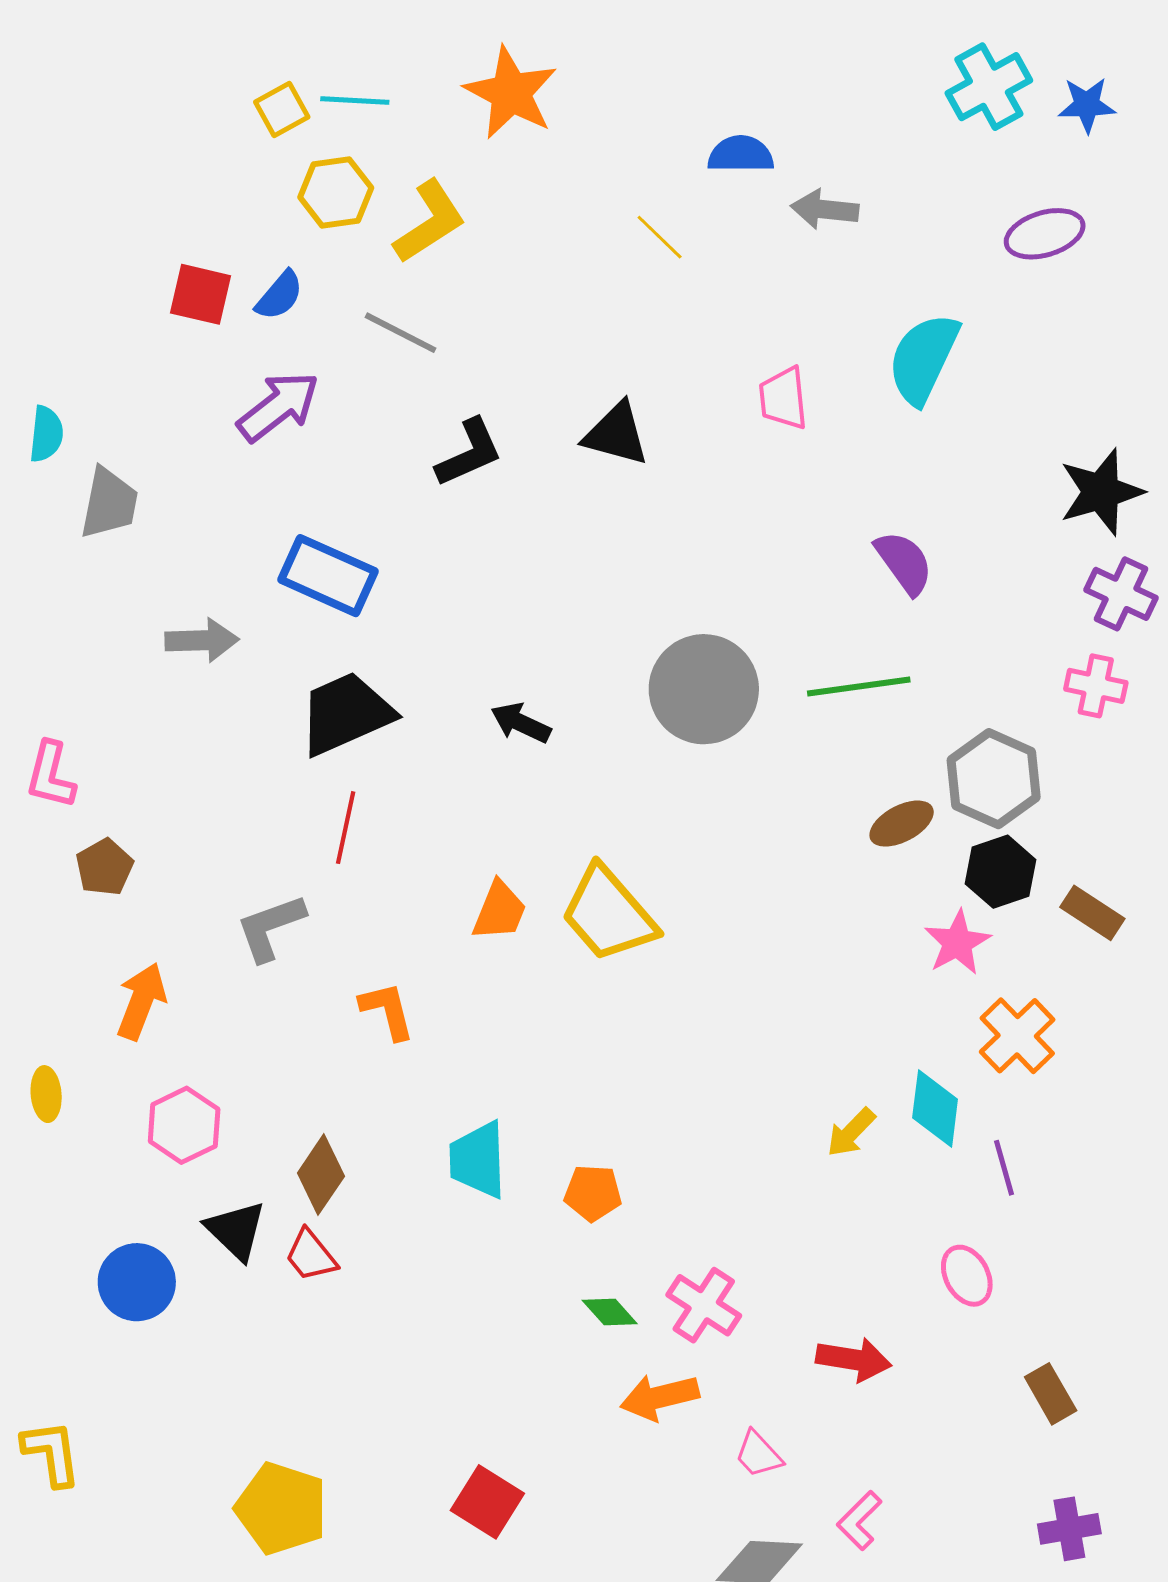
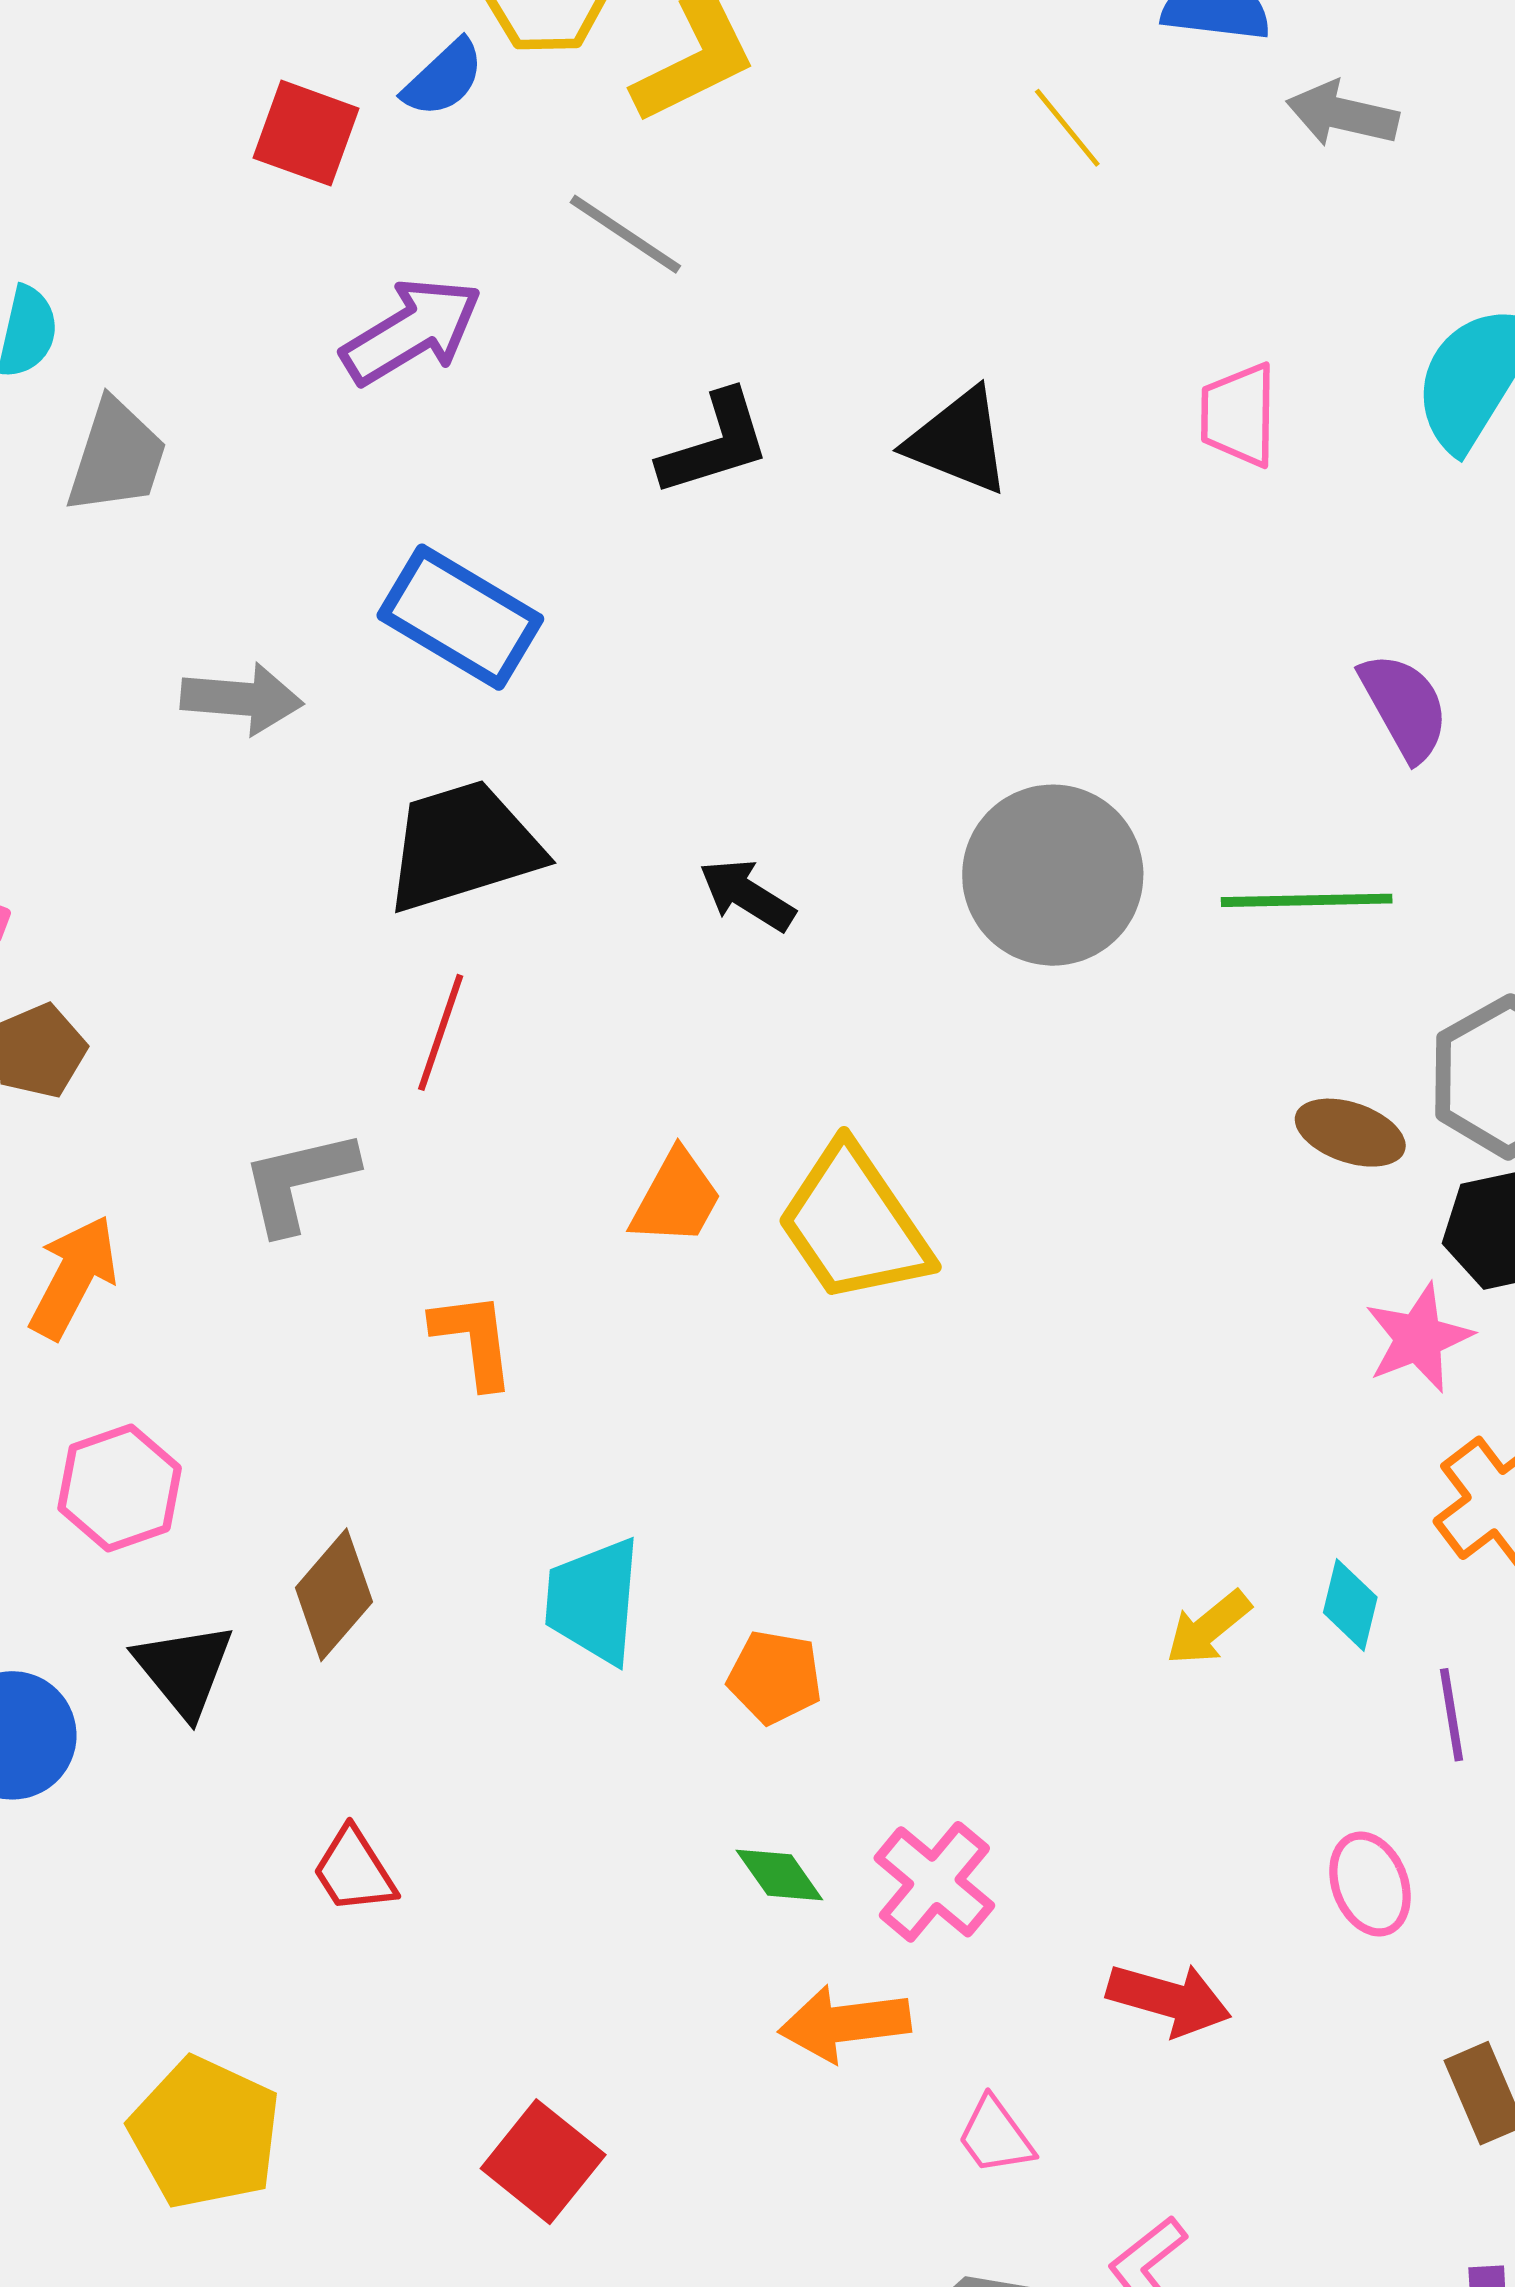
blue semicircle: (279, 295) -> (443, 78), moved
brown ellipse: (902, 824) -> (1350, 1133), turned 40
cyan diamond: (935, 1109) -> (1350, 1605), size x0.7
red trapezoid: (311, 1256) -> (354, 1871), moved

